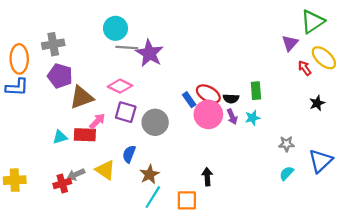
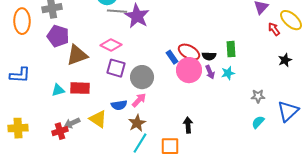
blue L-shape: (17, 87) -> (20, 75), moved
pink arrow: (97, 121) -> (139, 100), moved
blue semicircle: (129, 154) -> (119, 105), turned -119

